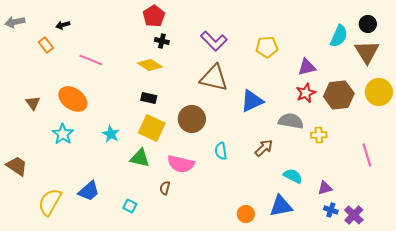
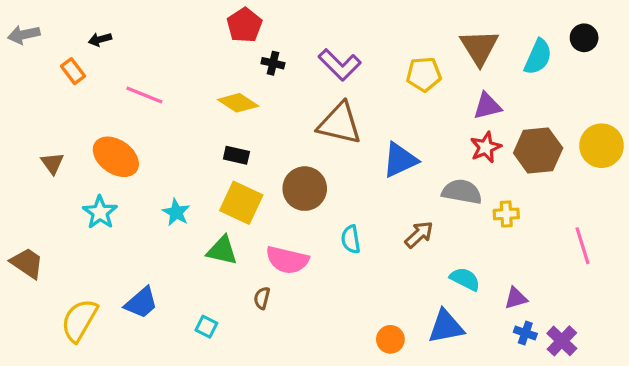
black cross: (162, 41) -> (273, 63), moved
brown triangle: (367, 52) -> (479, 47), moved

